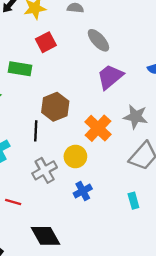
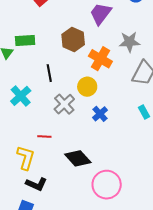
green rectangle: (20, 69) -> (25, 41), moved
brown hexagon: (55, 107) -> (73, 39), moved

